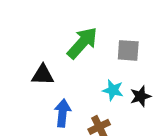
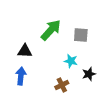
black star: (140, 96) -> (89, 74), moved
blue arrow: (63, 113) -> (21, 76), moved

